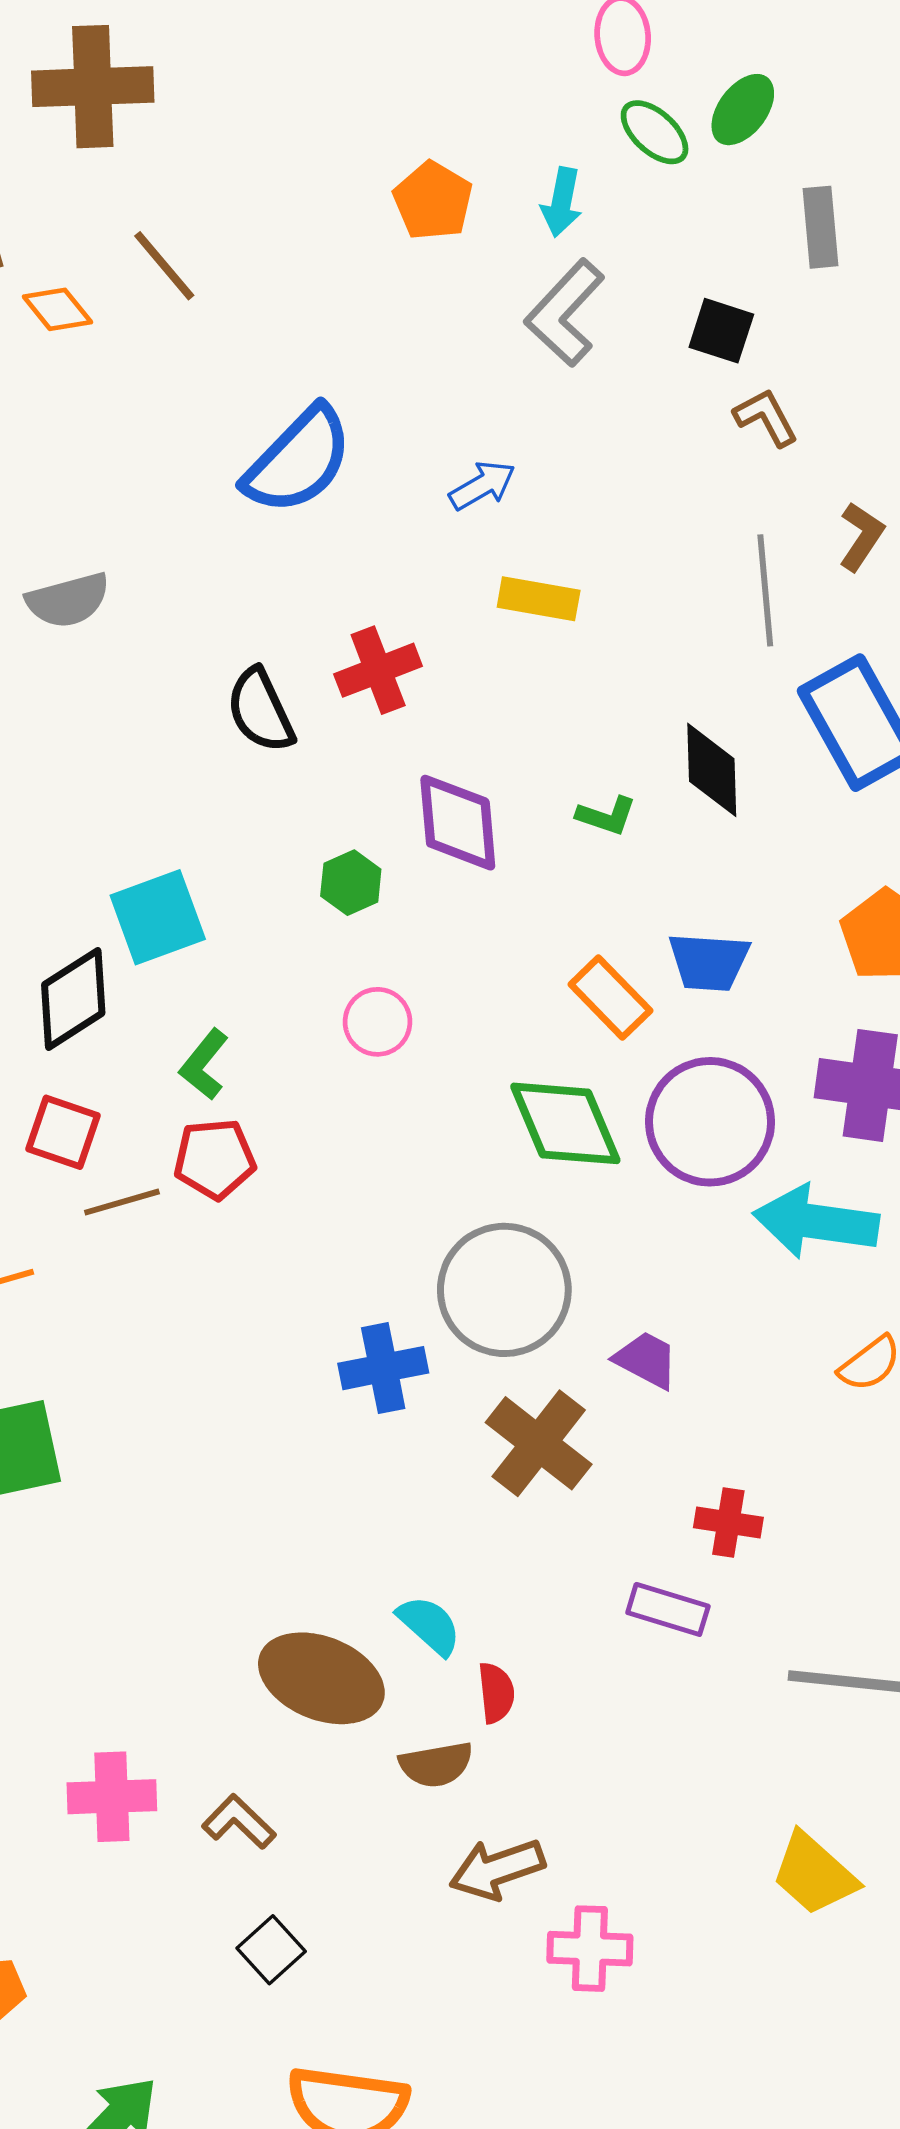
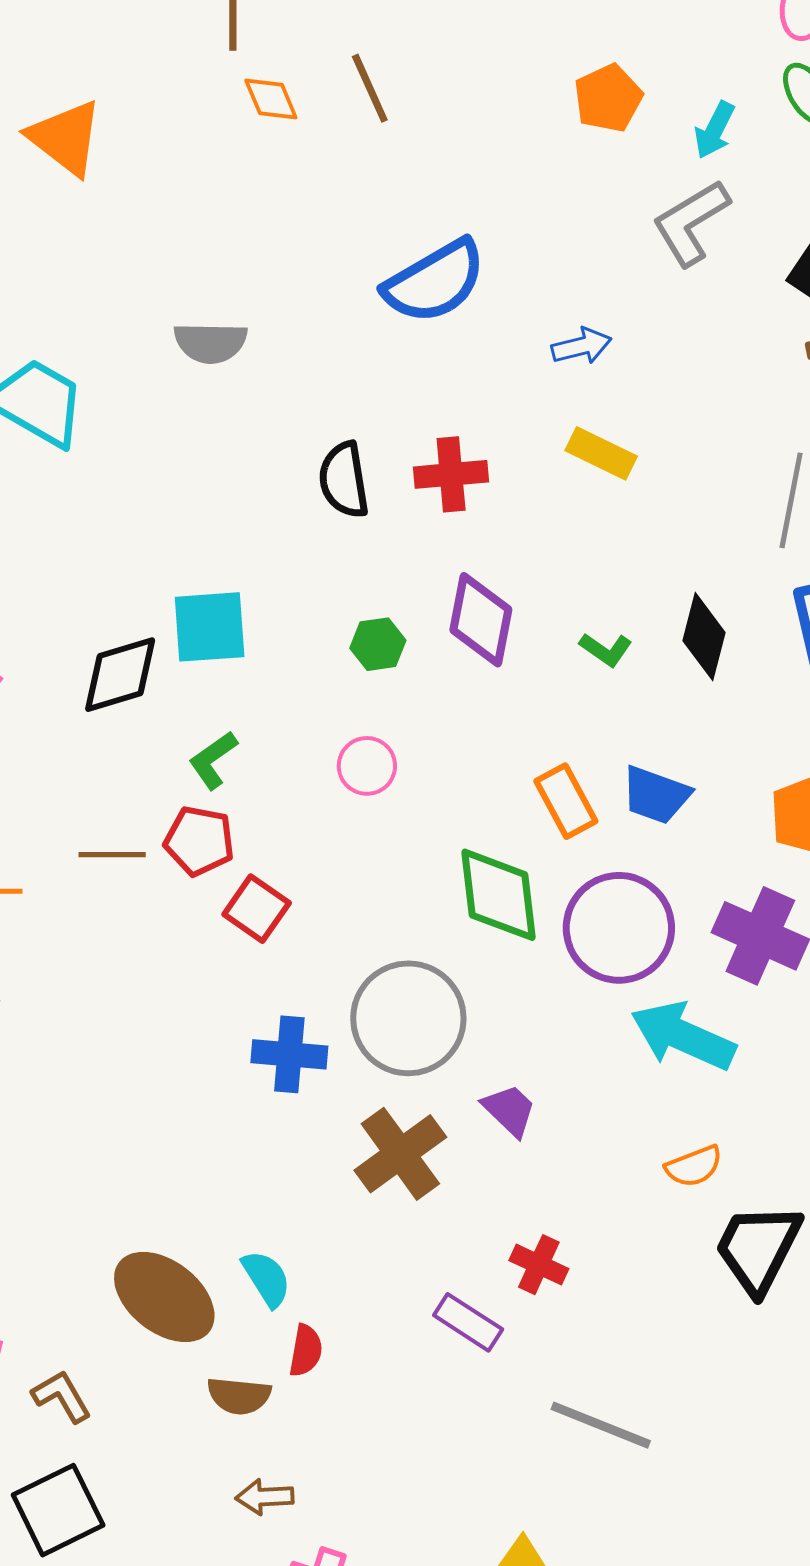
red square: (63, 1132) -> (257, 909), moved
brown arrow: (497, 1869) -> (265, 1497), size x0.7
black square: (271, 1950) -> (58, 1510), size x1.6

